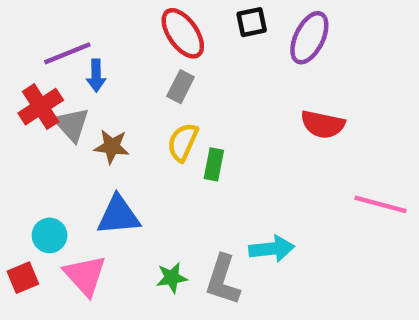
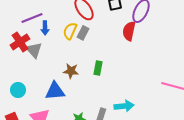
red semicircle: (323, 124) -> (129, 31), moved, turned 90
yellow semicircle: (183, 142) -> (70, 31), moved
brown star: (112, 147) -> (71, 71), moved
cyan circle: (50, 235) -> (18, 90), moved

